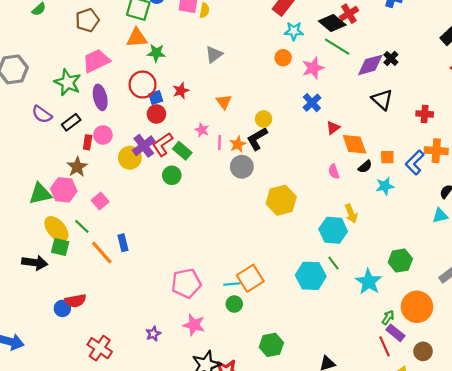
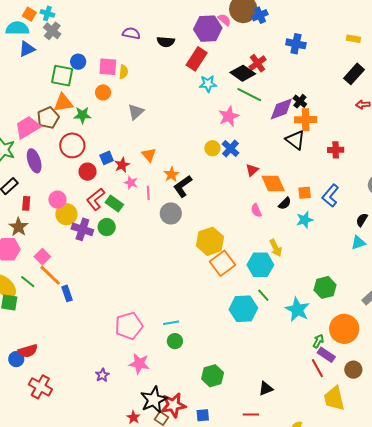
brown pentagon: (87, 20) -> (48, 118), moved
orange circle: (283, 58) -> (103, 92), moved
red star: (181, 91) -> (122, 165), moved
blue square: (156, 98) -> (107, 158), moved
yellow circle: (264, 119) -> (212, 148), moved
pink circle: (103, 135) -> (57, 200), moved
orange star: (238, 144) -> (172, 174), moved
purple cross: (144, 146) -> (82, 229), moved, turned -30
orange cross: (436, 151) -> (306, 120), moved
orange line: (102, 253) -> (50, 275), moved
orange square: (250, 278) -> (222, 263), moved
red cross: (100, 348) -> (40, 387), moved

